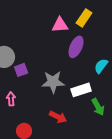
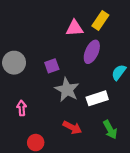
purple square: (21, 70) -> (52, 66), moved
gray star: (53, 82) -> (67, 90), turned 30
green arrow: (98, 107) -> (110, 130), moved

